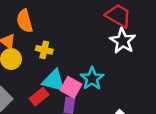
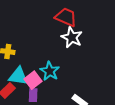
pink square: (71, 87) -> (33, 80), turned 30

